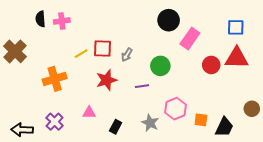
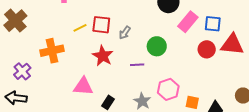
blue square: (236, 27) -> (213, 24), moved
red star: (106, 80) -> (103, 56), turned -30
pink triangle: (89, 113) -> (83, 86), size x1.5
purple cross: (55, 122) -> (22, 71), moved

